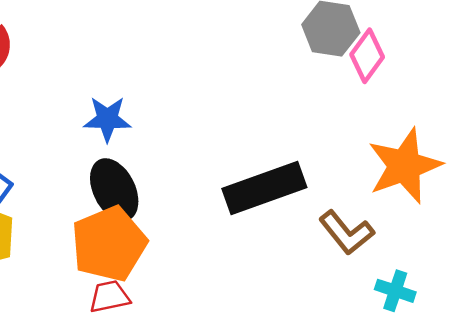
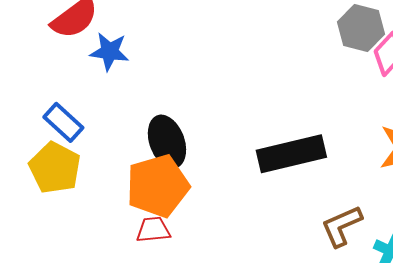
blue star: (107, 119) -> (109, 52), moved
brown L-shape: (347, 233) -> (342, 226), moved, turned 99

